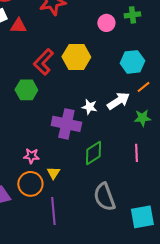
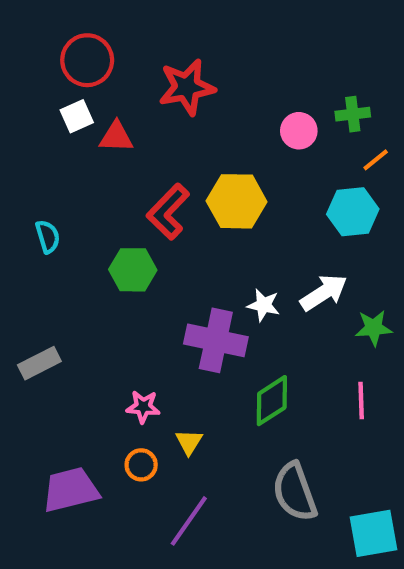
orange line: (143, 87) -> (376, 160), moved
orange circle: (30, 184) -> (141, 465), size x0.6
purple line: (53, 211) -> (189, 521), turned 40

